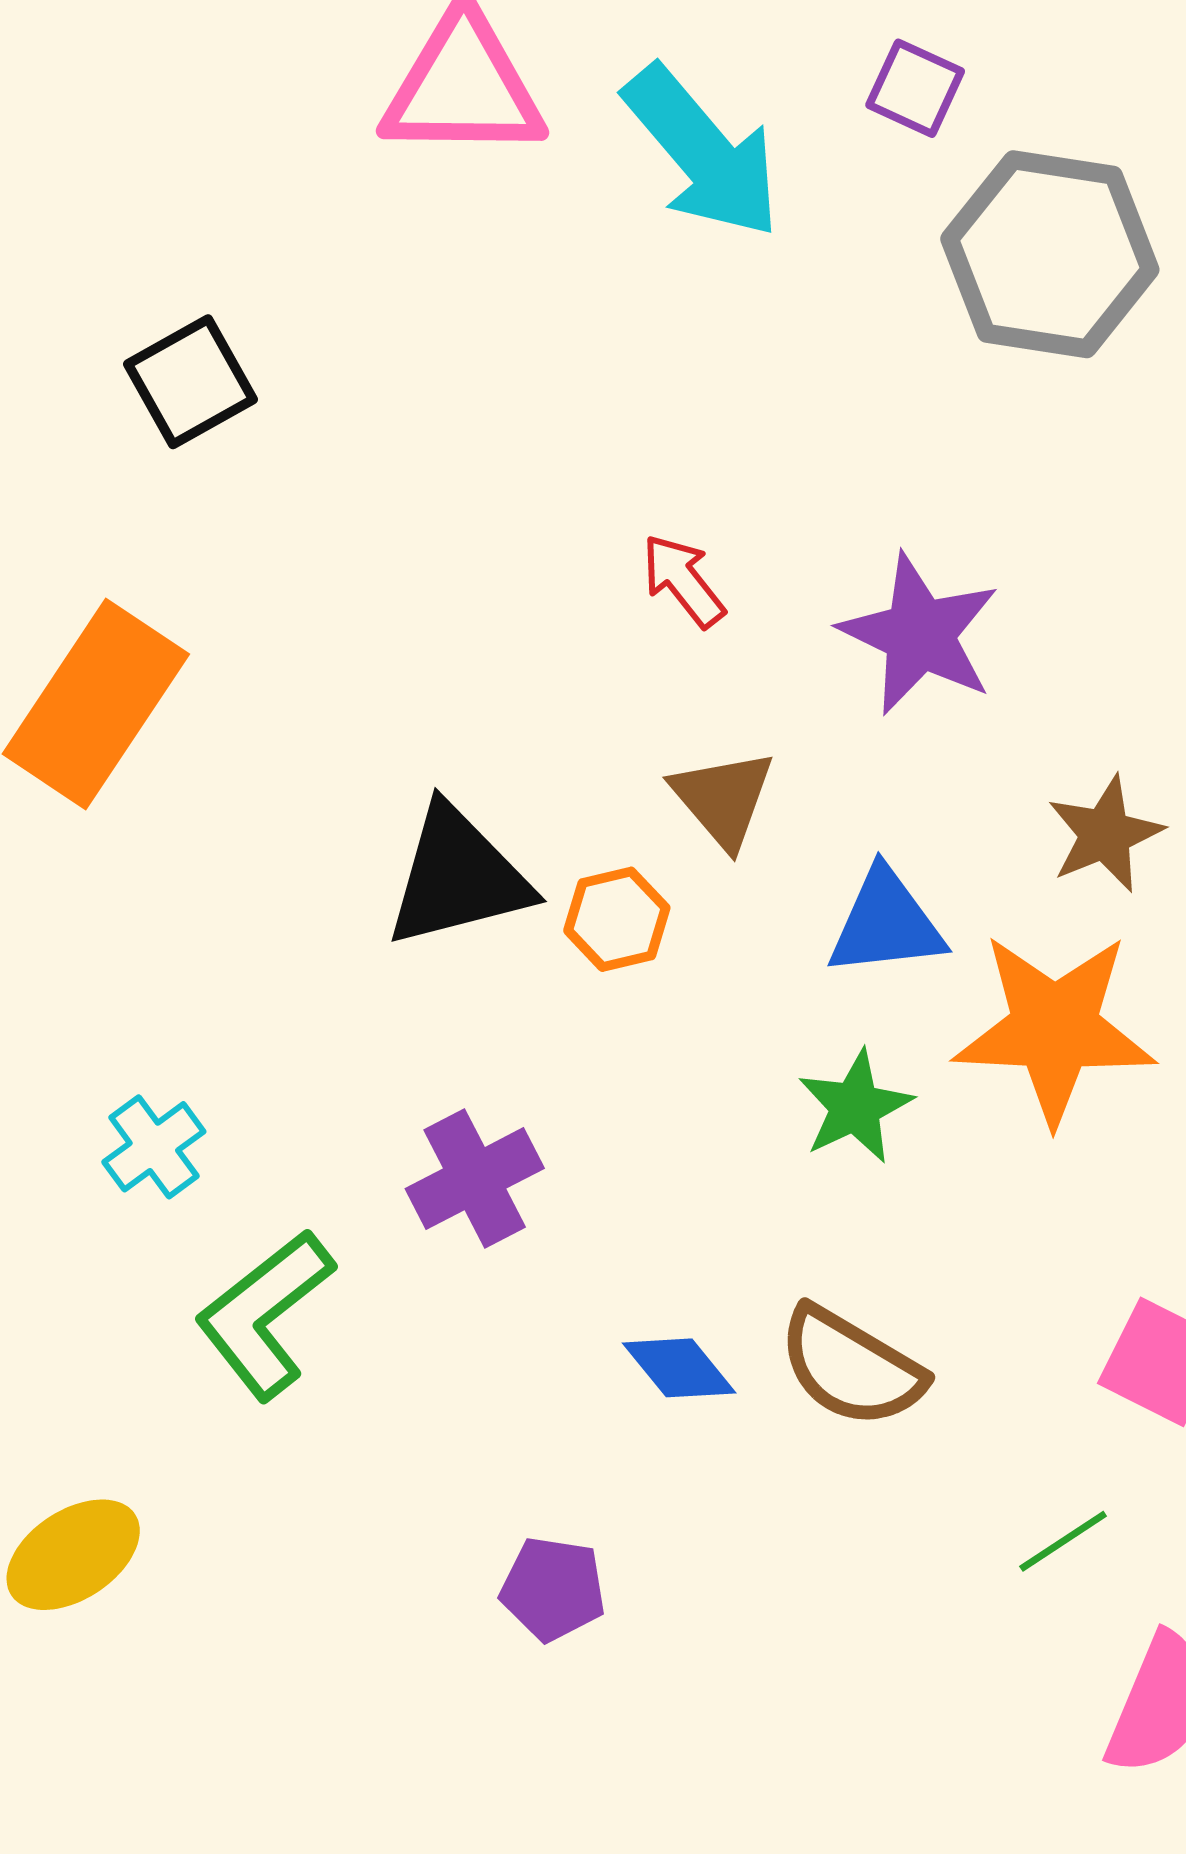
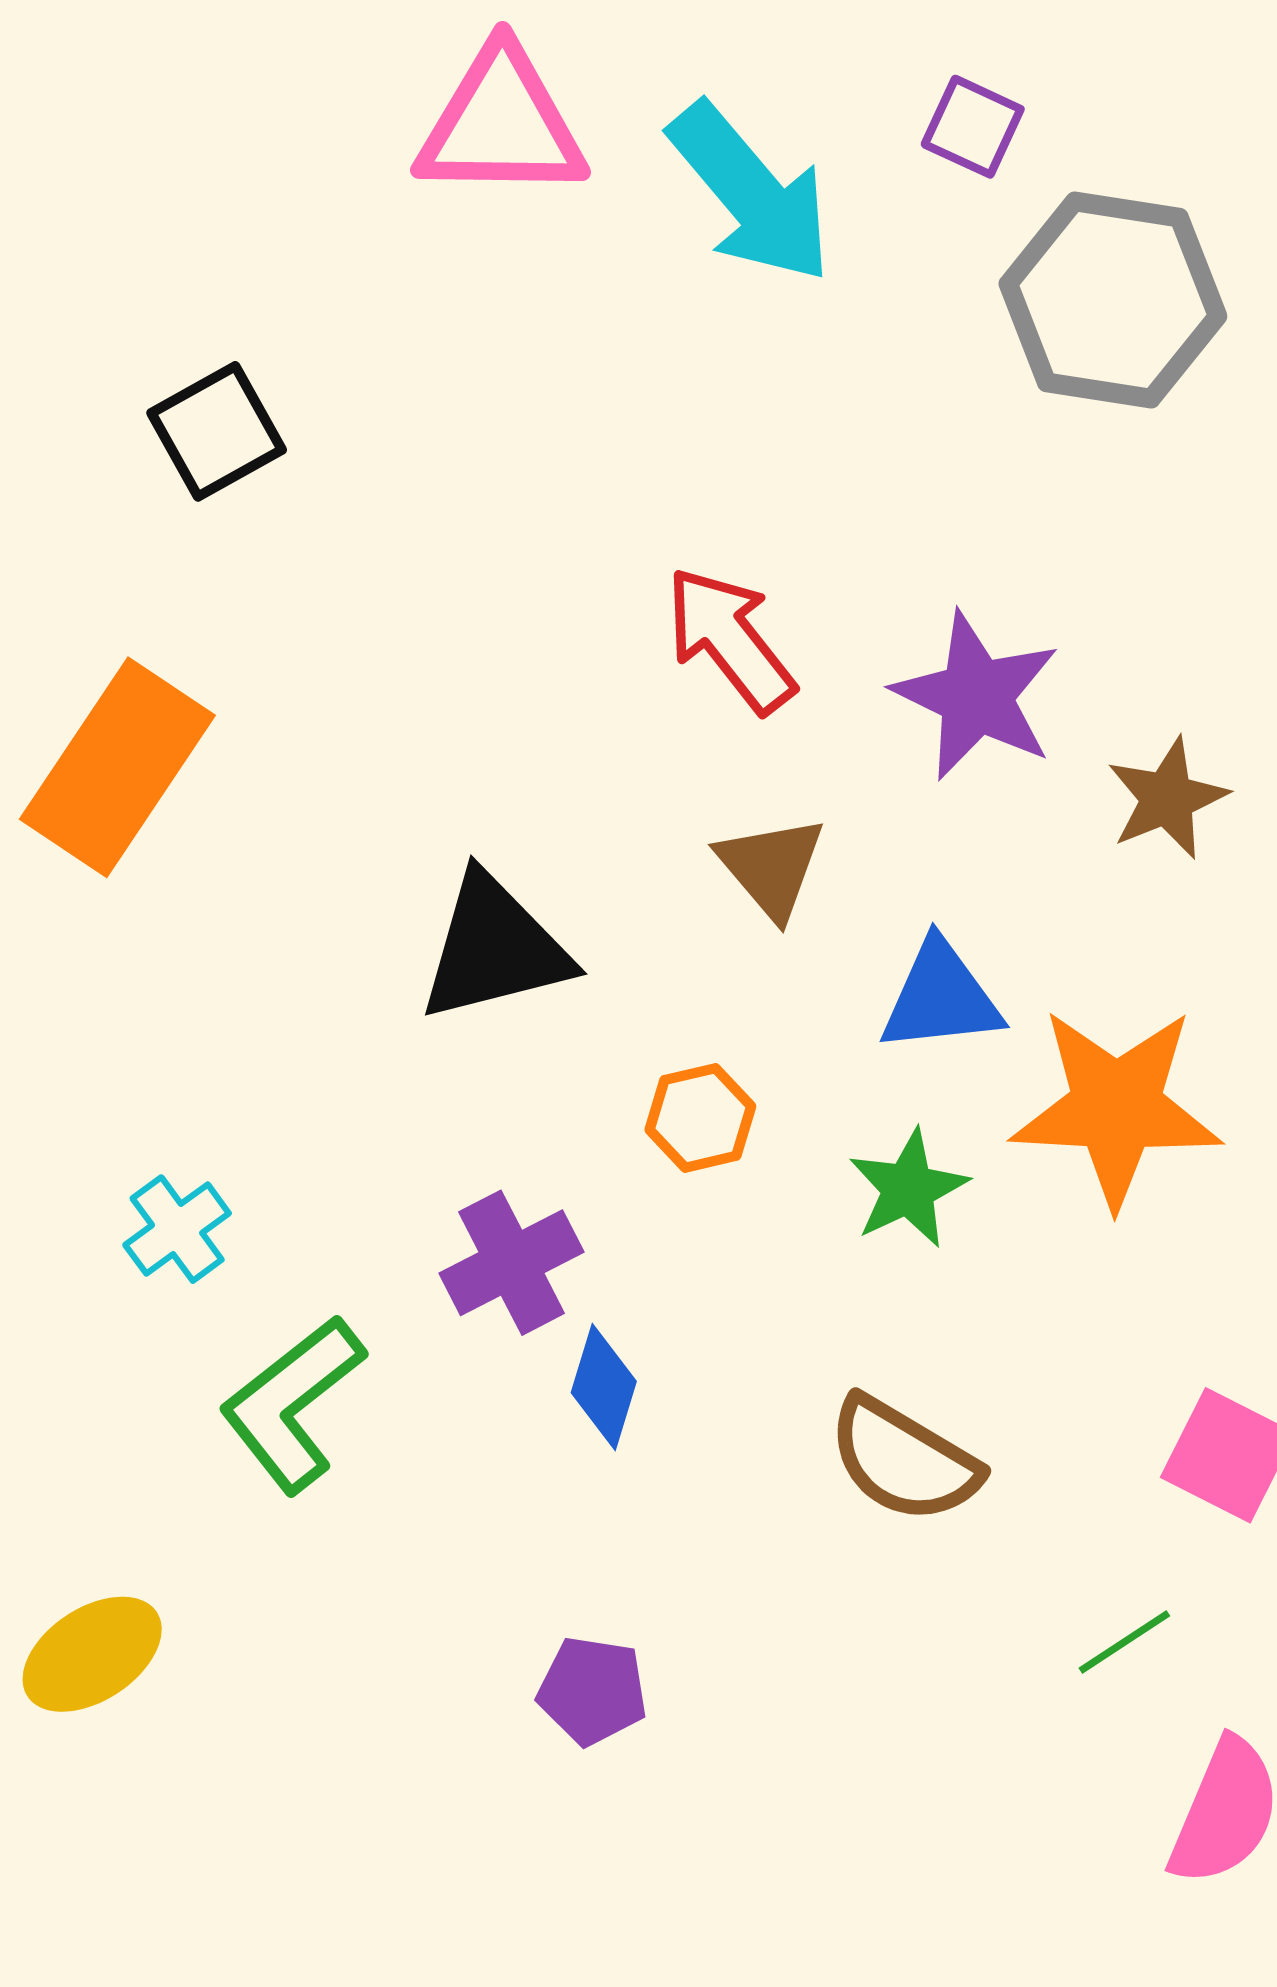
red arrow: (683, 581) -> (730, 640), size x1.5
brown star: (1105, 834) -> (1167, 798), moved
orange hexagon: (617, 919) -> (700, 1118), moved
blue diamond: (679, 1368) -> (604, 1387), moved, turned 56

